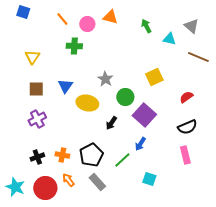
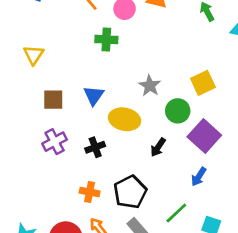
yellow triangle: (32, 57) -> (34, 55), moved
yellow square: (154, 77) -> (203, 83), moved
black cross: (37, 157) -> (95, 147), moved
green line: (122, 160) -> (176, 213), moved

